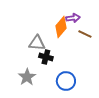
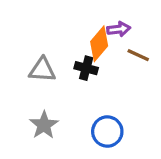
gray triangle: (37, 43) -> (42, 70), moved
black cross: (46, 57) -> (86, 68), moved

